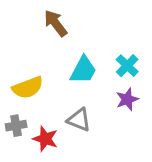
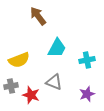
cyan cross: (127, 66) -> (87, 60), moved, turned 35
purple star: (127, 99) -> (87, 94), moved

